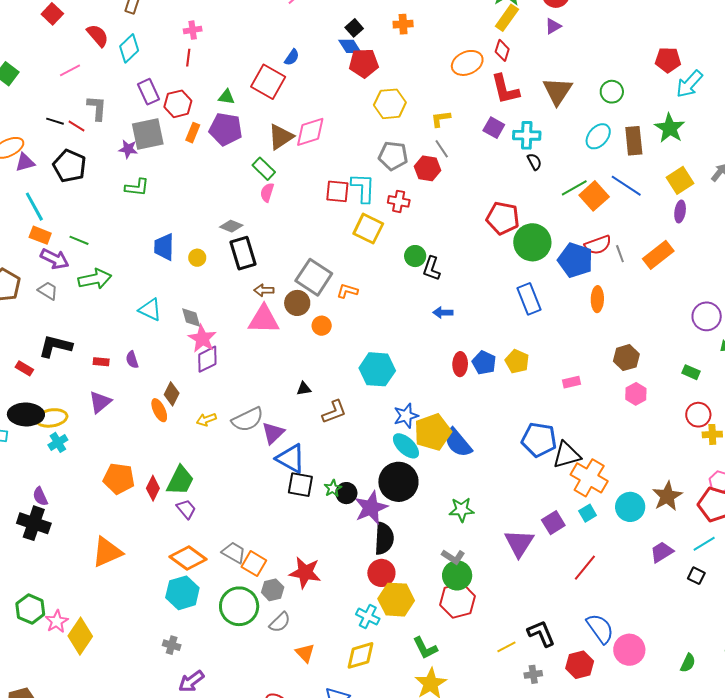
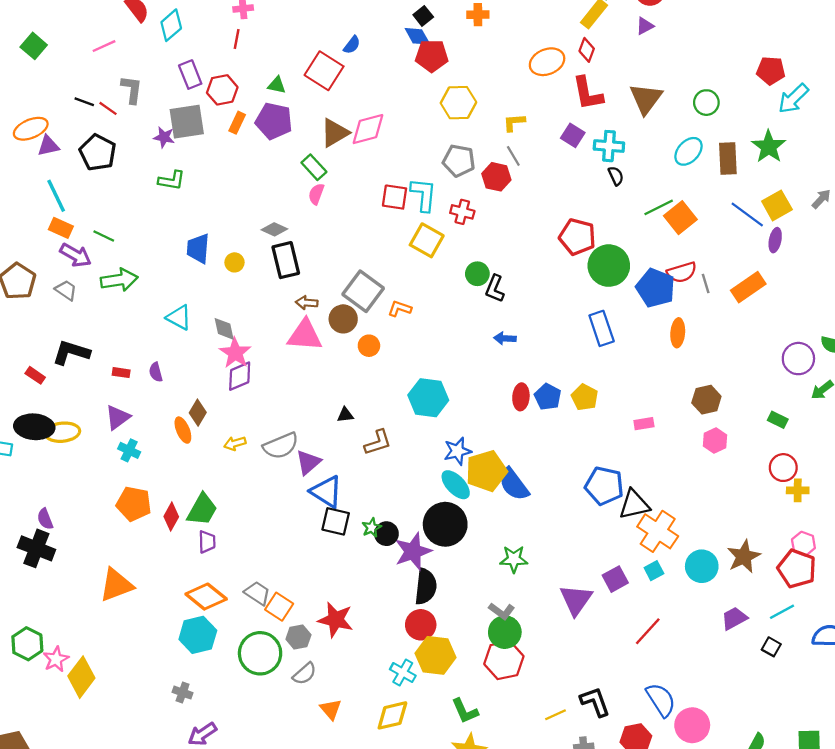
blue line: (626, 186) -> (747, 215), moved
cyan cross: (58, 442) -> (129, 450), moved, turned -36
purple trapezoid: (186, 509) -> (207, 542), turned 35

